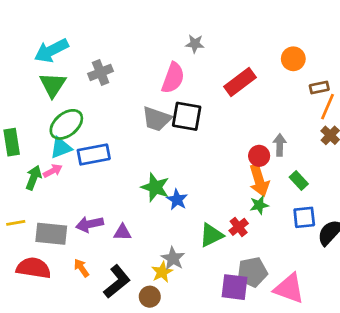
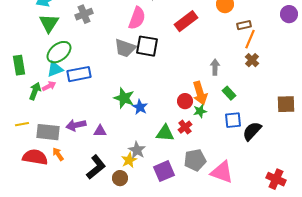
red circle: (259, 156) -> (185, 101), moved
green triangle: (211, 235) -> (165, 133), turned 30
orange arrow: (81, 268) -> (58, 154), moved
purple square: (234, 287) -> (164, 171), moved, turned -30

